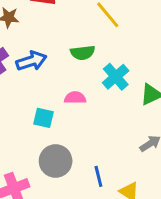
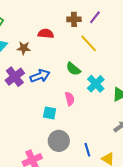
green semicircle: (83, 53) -> (73, 69), turned 49
pink semicircle: (75, 98) -> (70, 99), turned 80

